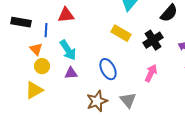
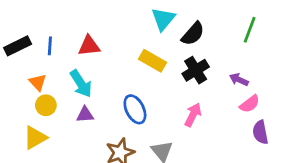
black semicircle: (169, 13) -> (193, 34), moved
red triangle: (66, 15) -> (89, 46), moved
black rectangle: (21, 22) -> (18, 46), turned -36
blue line: (46, 30) -> (50, 46), moved

